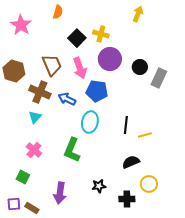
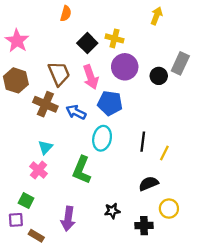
pink star: (21, 25) -> (17, 41), moved
gray rectangle: (159, 78) -> (180, 63), moved
cyan triangle: (35, 117) -> (45, 147), moved
yellow line: (145, 135) -> (164, 153), turned -48
purple square: (14, 204) -> (16, 220), moved

